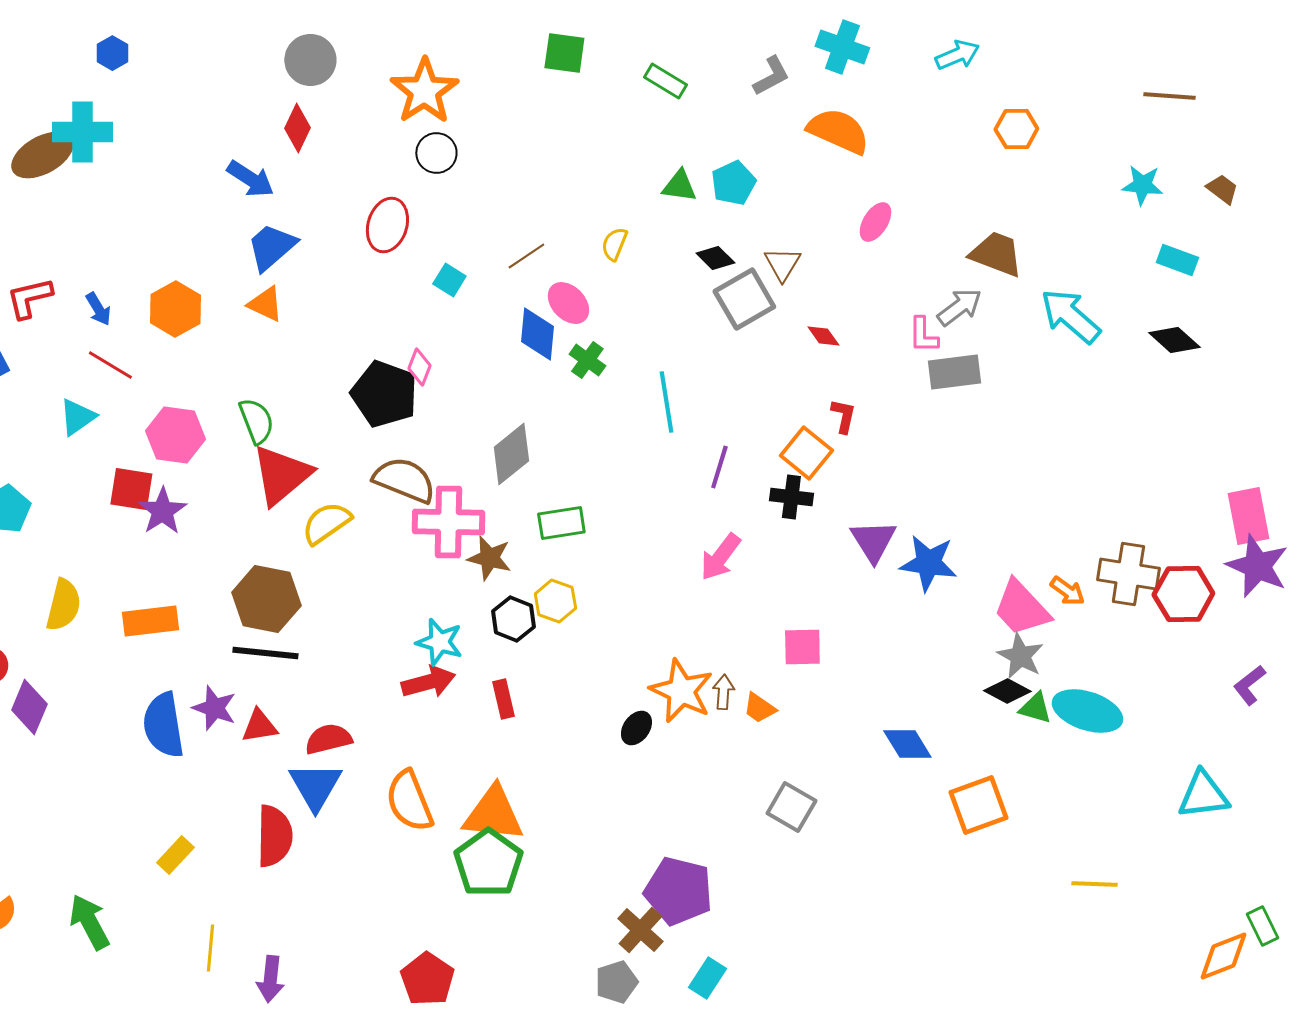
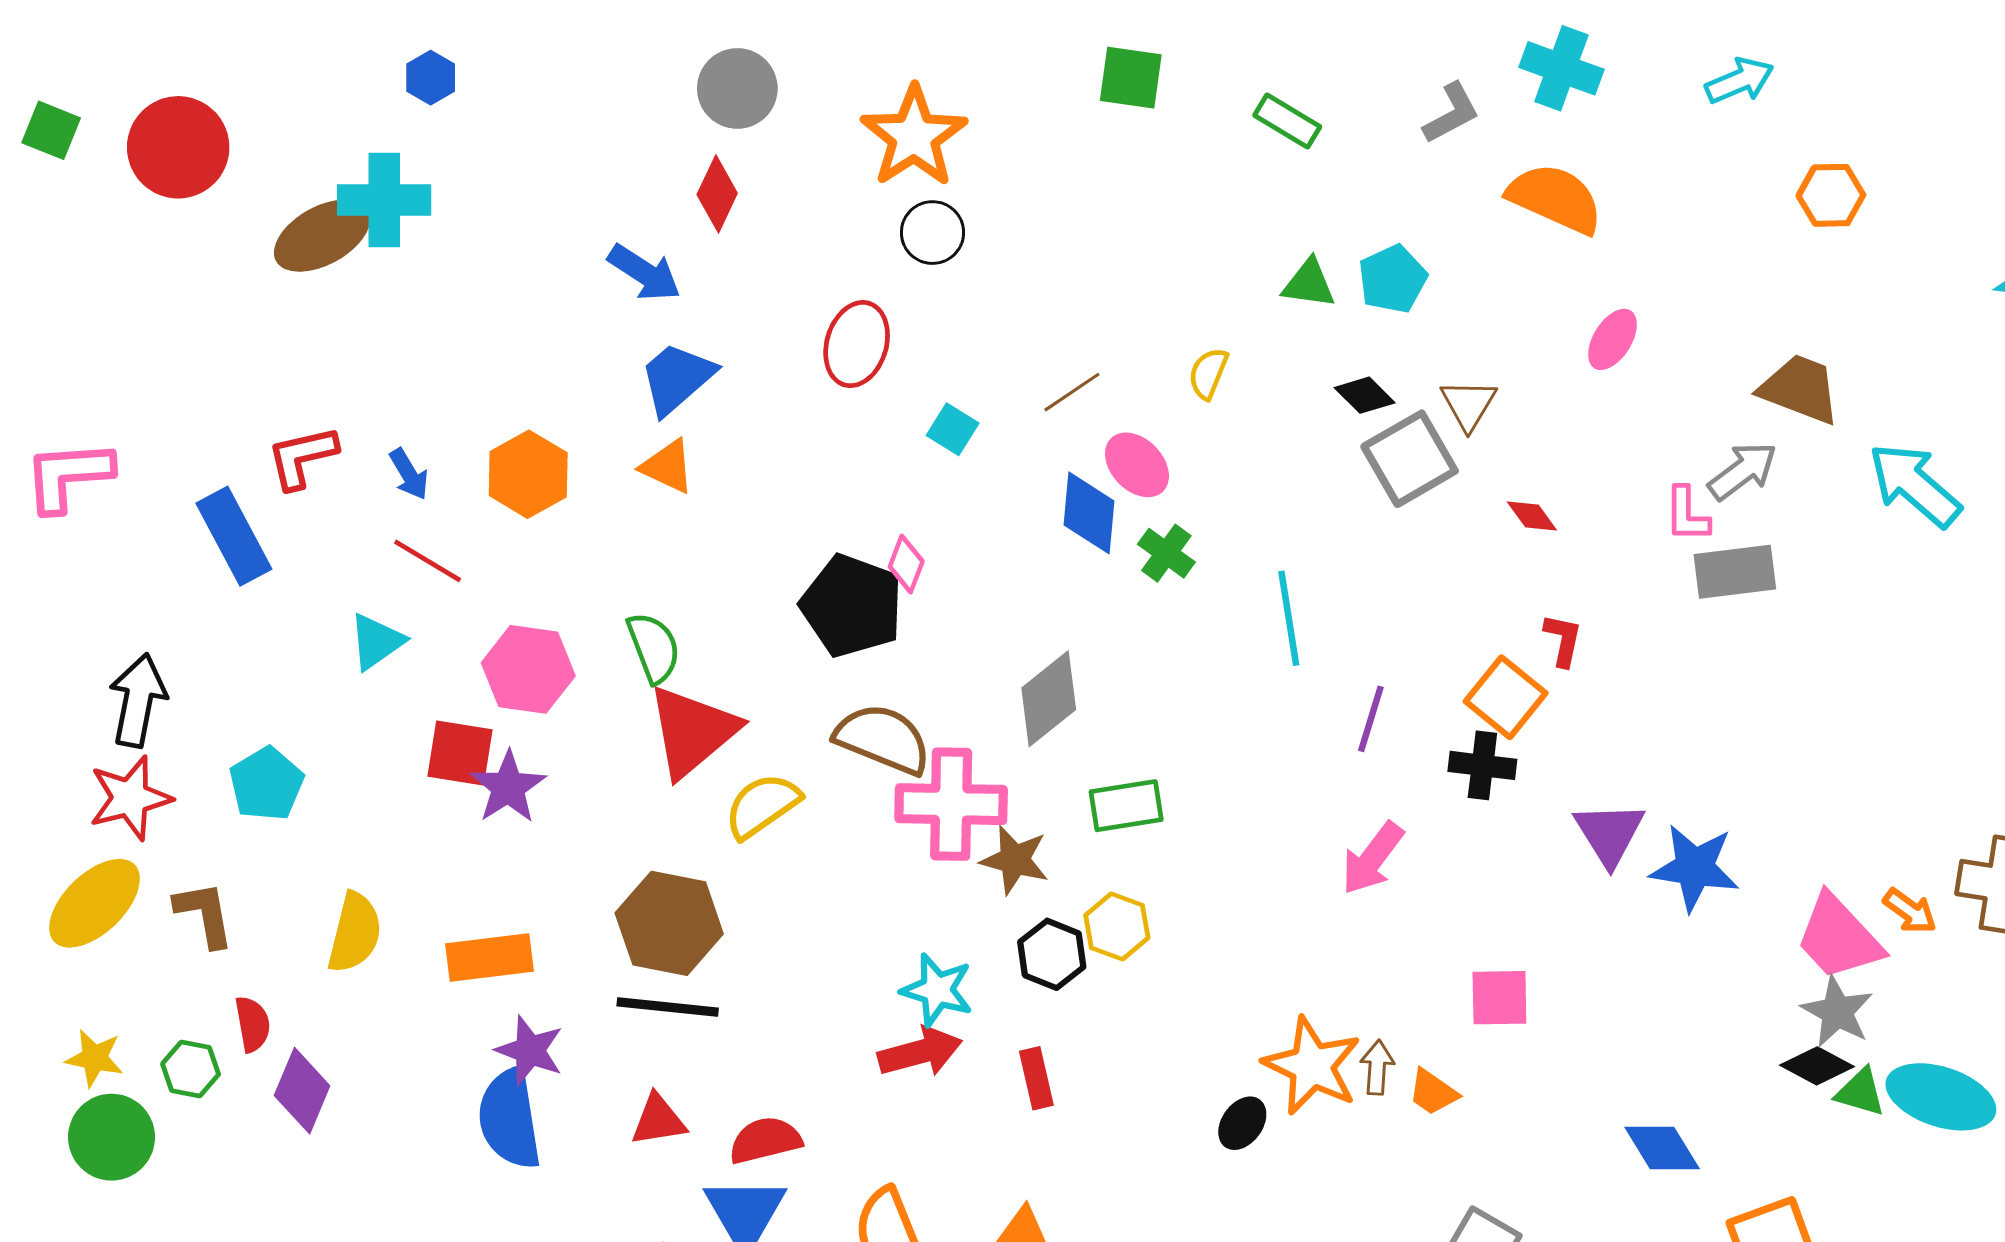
purple star: (214, 708) -> (530, 1050), moved

